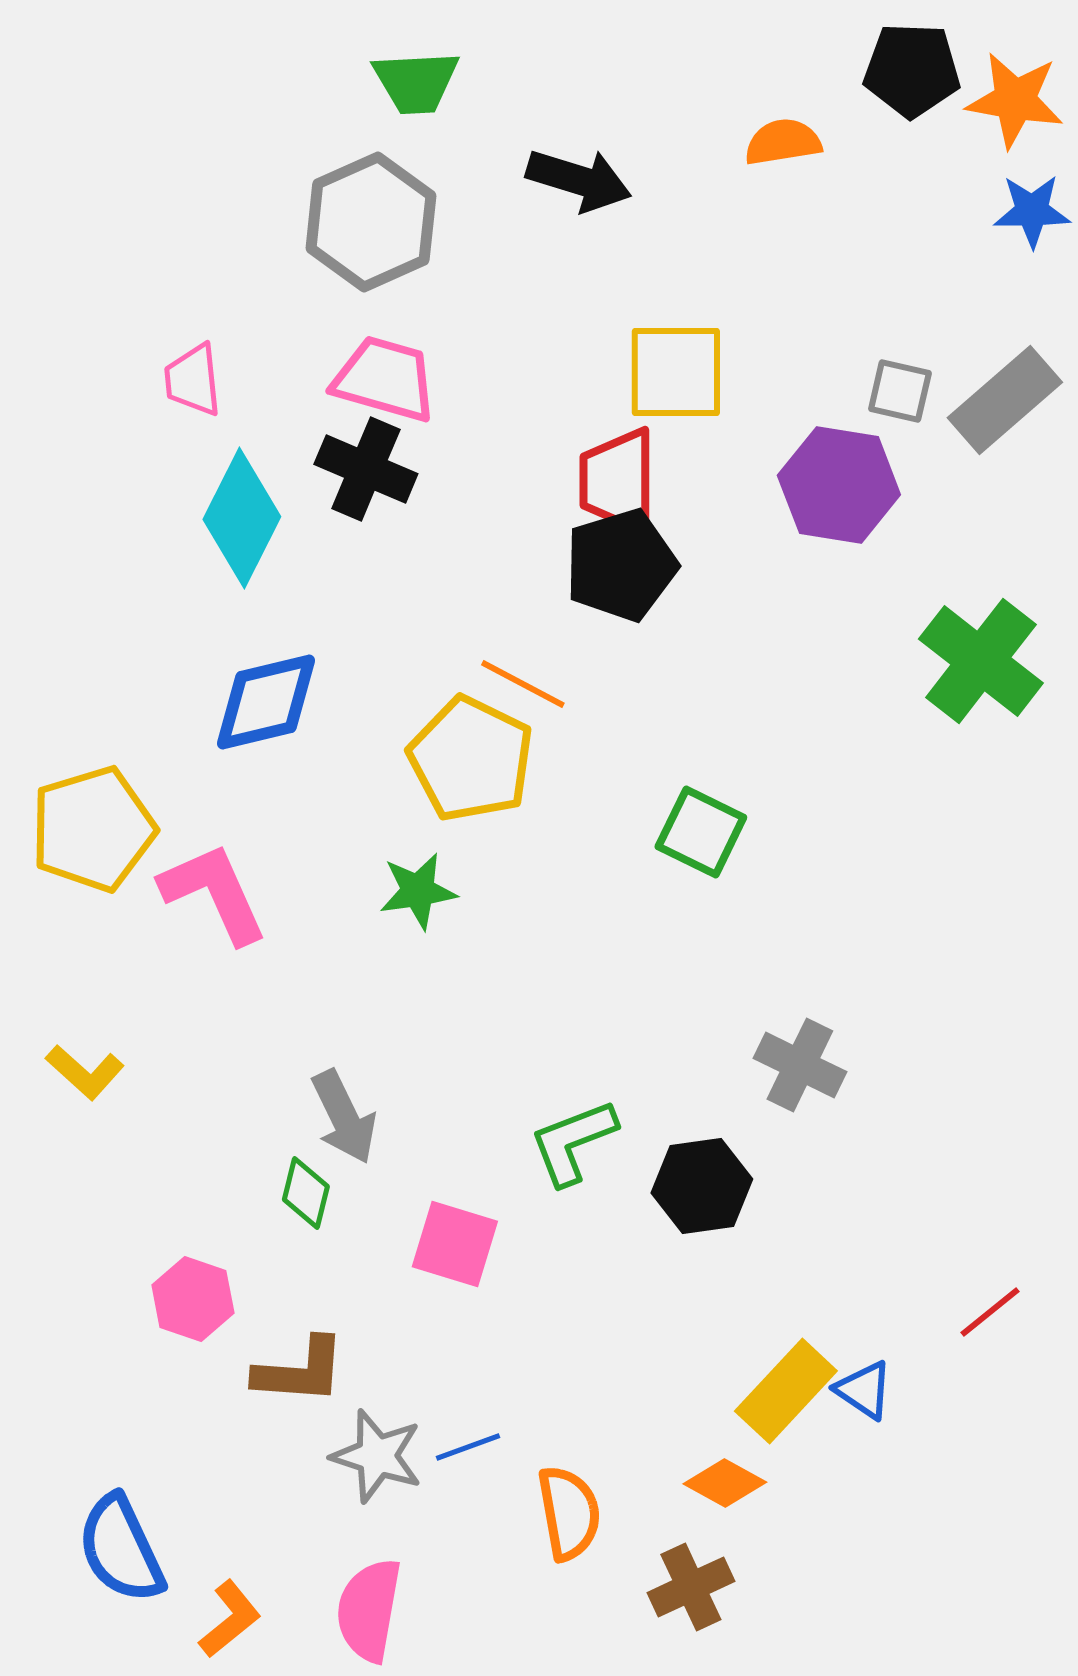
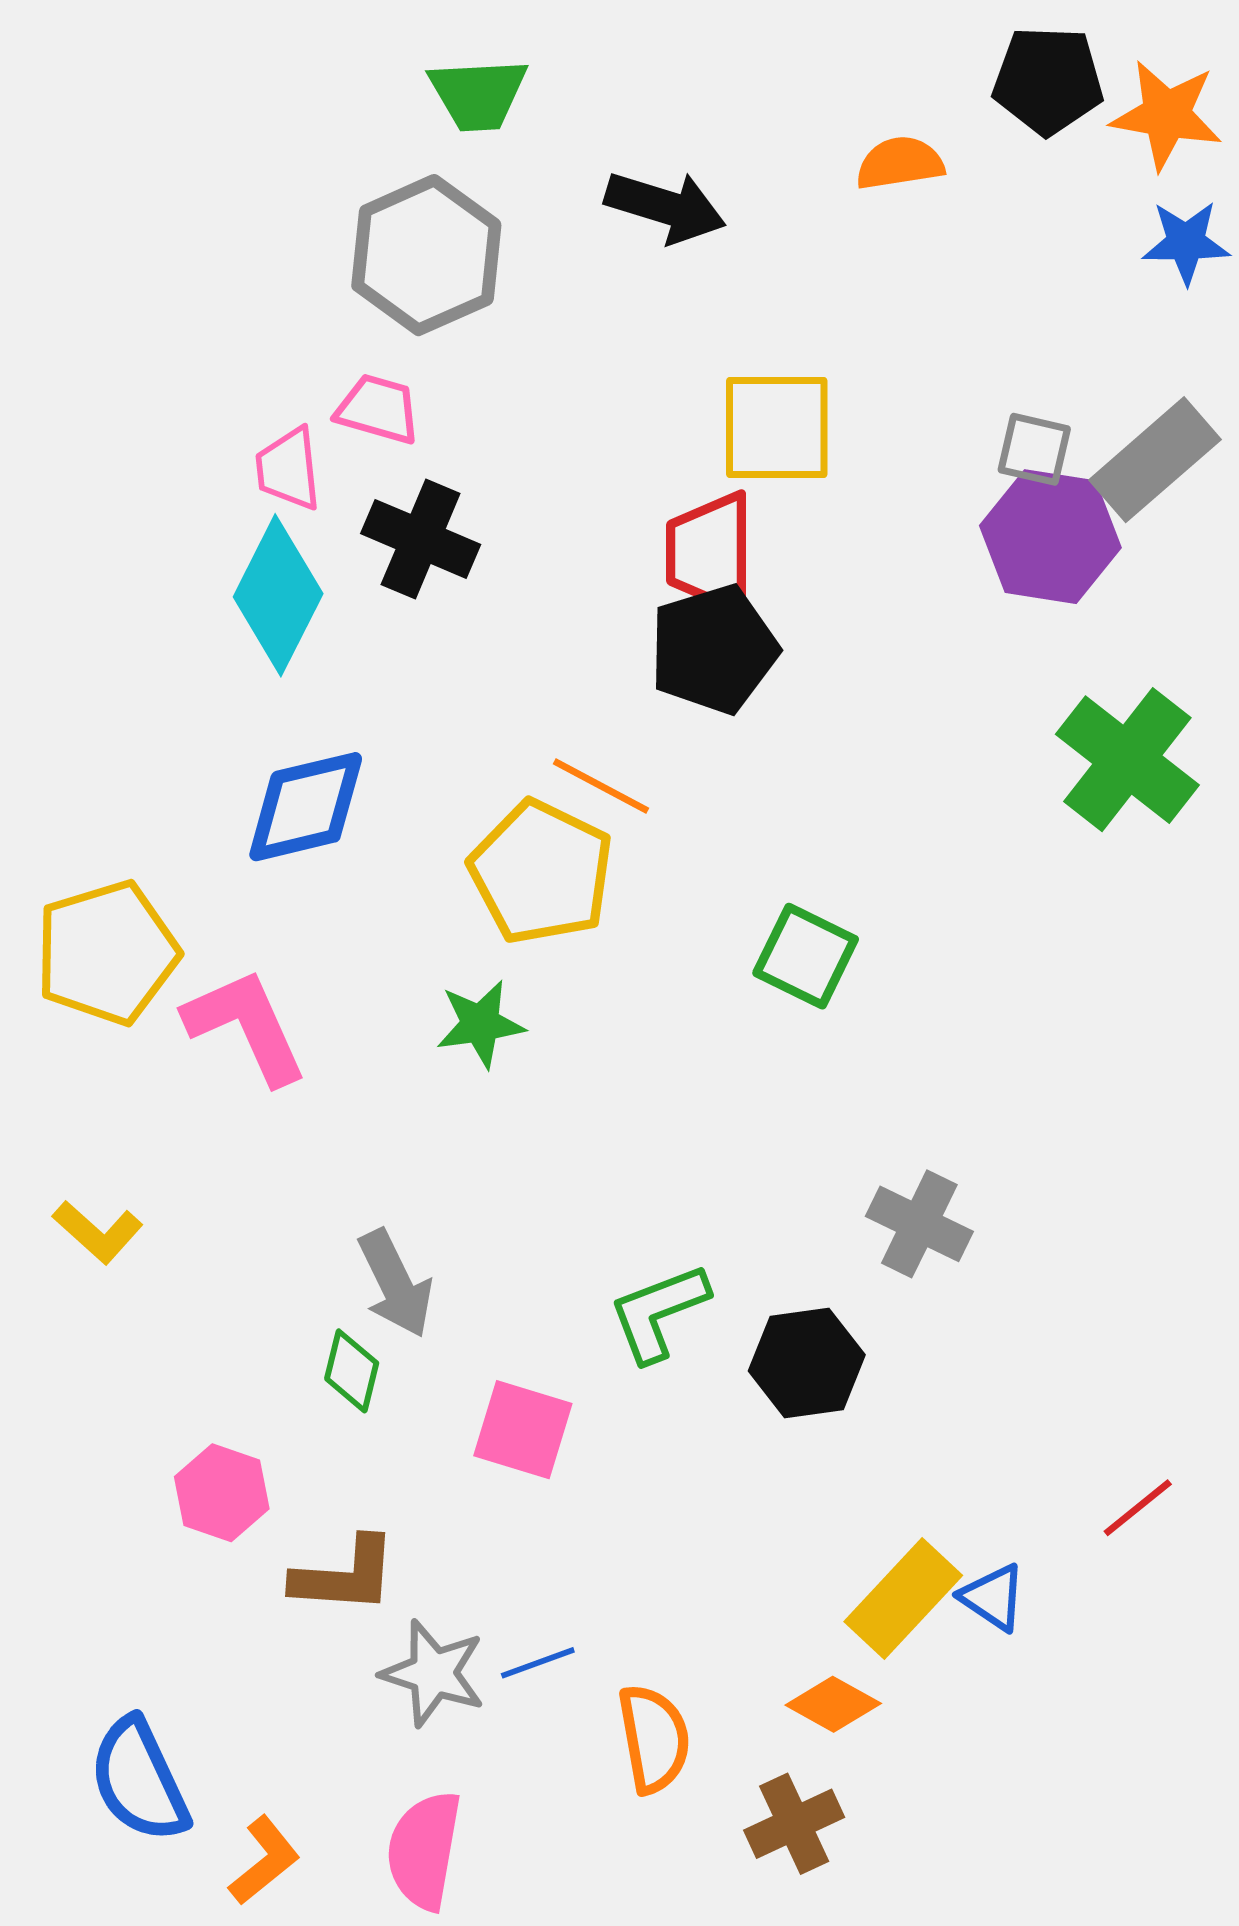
pink trapezoid: (385, 379) -> (378, 409), moved, size x0.7
pink trapezoid: (193, 380) -> (288, 469), moved
purple hexagon: (839, 485) -> (1050, 537), moved

